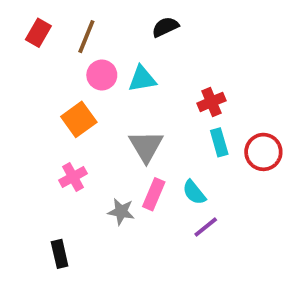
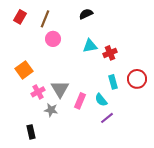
cyan triangle: (142, 79) -> (90, 46), moved
orange square: (79, 119) -> (24, 70), moved
cyan rectangle: (219, 142) -> (113, 82), moved
gray triangle: (146, 146) -> (60, 89), moved
gray star: (121, 212) -> (51, 110), moved

